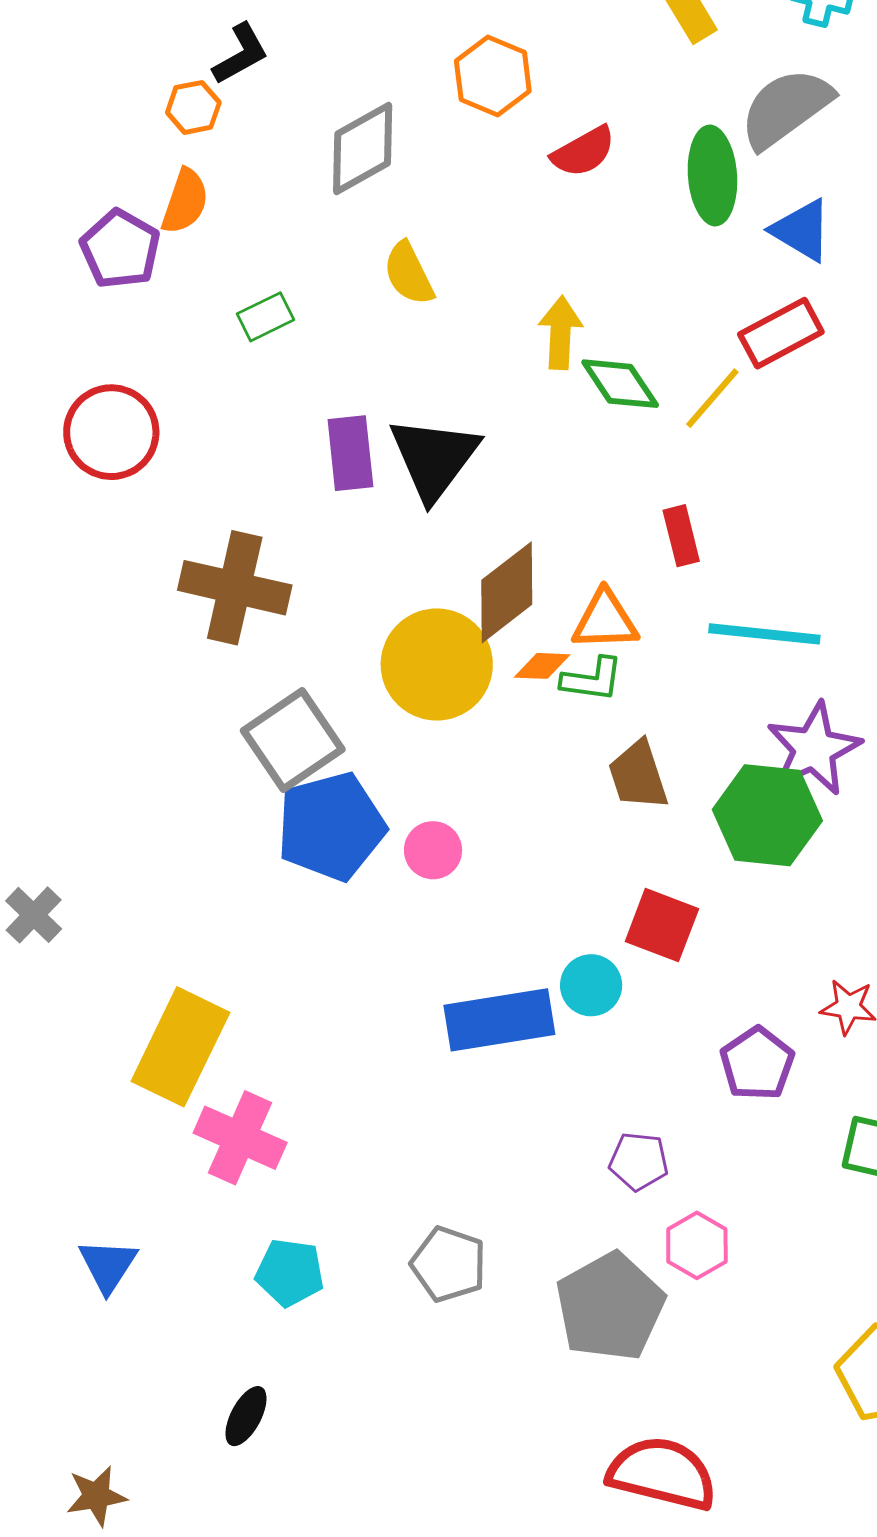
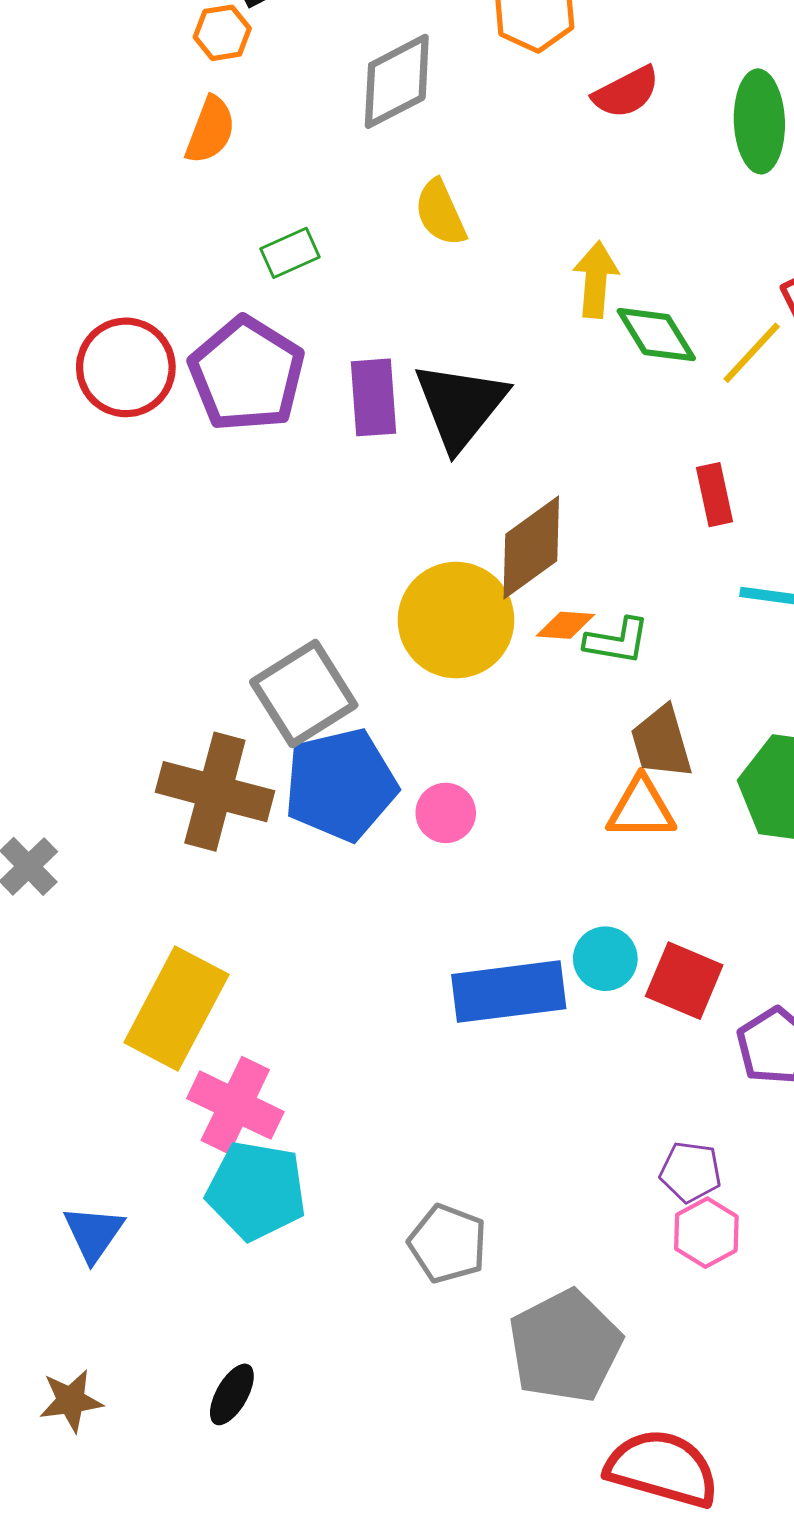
purple pentagon: (120, 249) -> (247, 374), moved, size x1.4
brown cross: (235, 588) -> (215, 792), moved
orange triangle: (605, 620) -> (641, 809), moved
red square: (662, 925) -> (684, 981), moved
purple pentagon: (639, 1161) -> (690, 1172), moved
cyan pentagon: (290, 1273) -> (256, 1191), moved, size x1.4
gray pentagon: (610, 1307) -> (565, 1346), moved
brown star: (96, 1496) -> (71, 1401), moved

